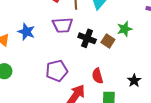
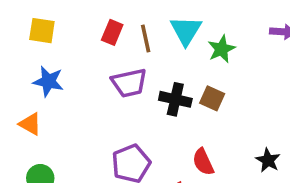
green star: (125, 29) -> (221, 49), moved
blue star: (26, 32) -> (48, 81), moved

